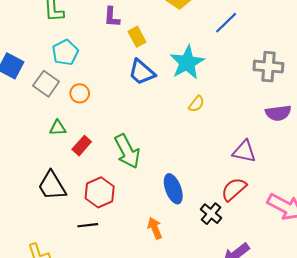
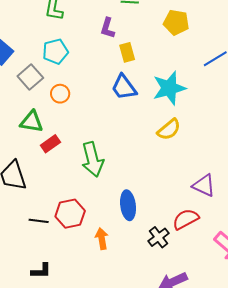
yellow semicircle: (196, 104) -> (169, 130), size x1.4
green triangle: (58, 128) -> (32, 122), size x1.4
red hexagon: (100, 192) -> (70, 214), moved

